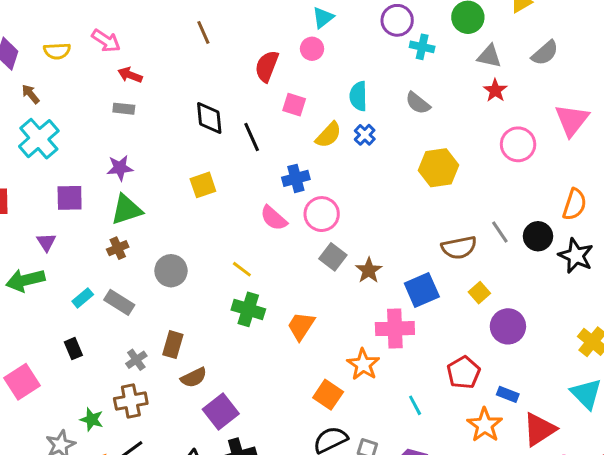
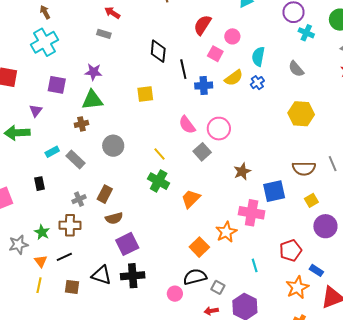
pink circle: (312, 49) -> (232, 36), moved
blue cross: (296, 178) -> (204, 86), moved
gray square: (333, 257) -> (202, 152), moved

